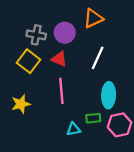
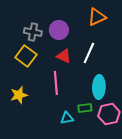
orange triangle: (93, 18) -> (97, 17), moved
red triangle: (59, 59) -> (64, 56), moved

